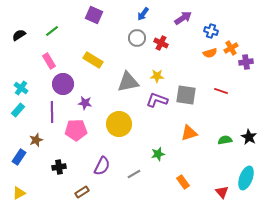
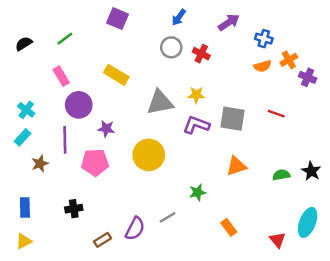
purple cross: (246, 62) -> (308, 77), turned 32
brown star: (36, 140) -> (40, 164), moved
blue rectangle: (19, 157) -> (25, 207), moved, turned -35
purple semicircle: (102, 166) -> (135, 229), moved

